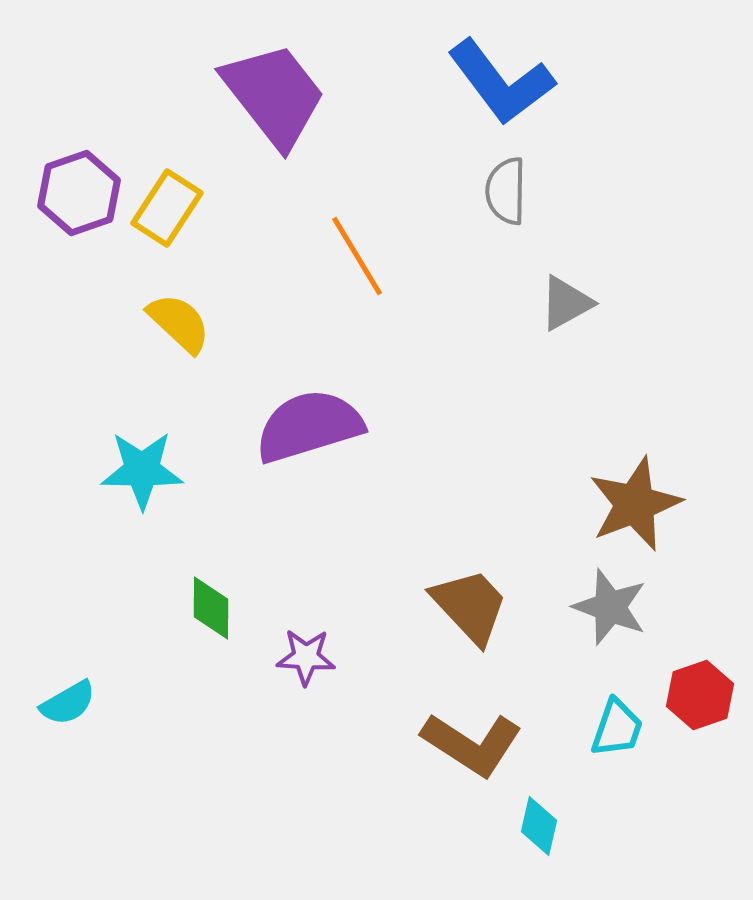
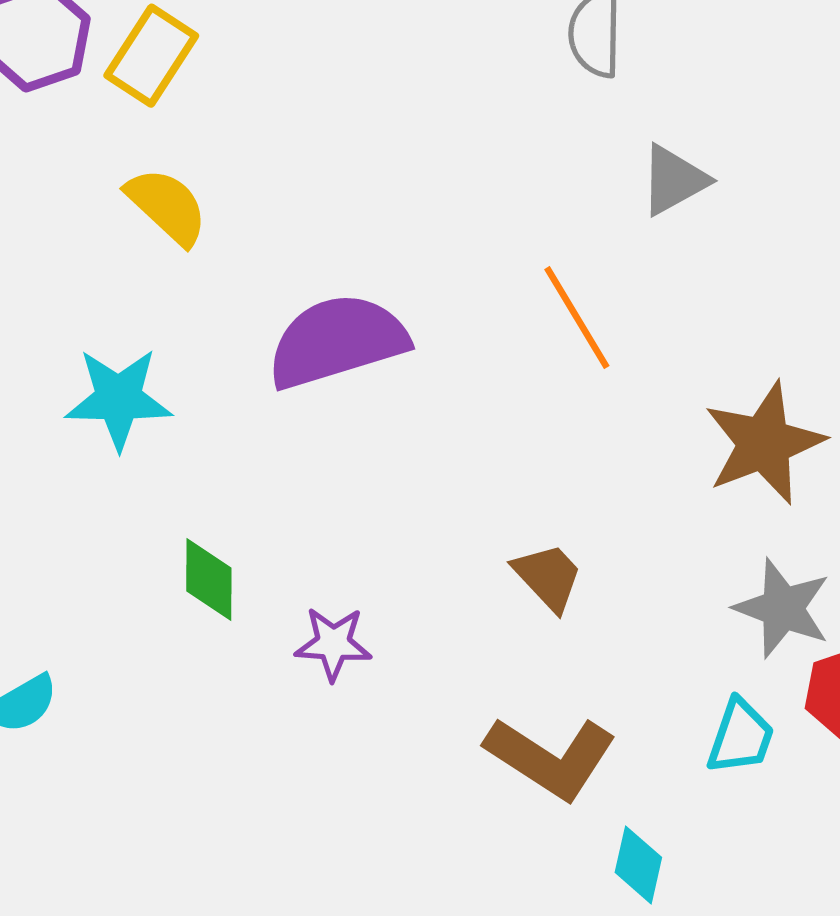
orange line: (357, 256) -> (577, 318), moved
brown trapezoid: (470, 606) -> (548, 577), size x0.7
gray star: (610, 607) -> (782, 608), moved

